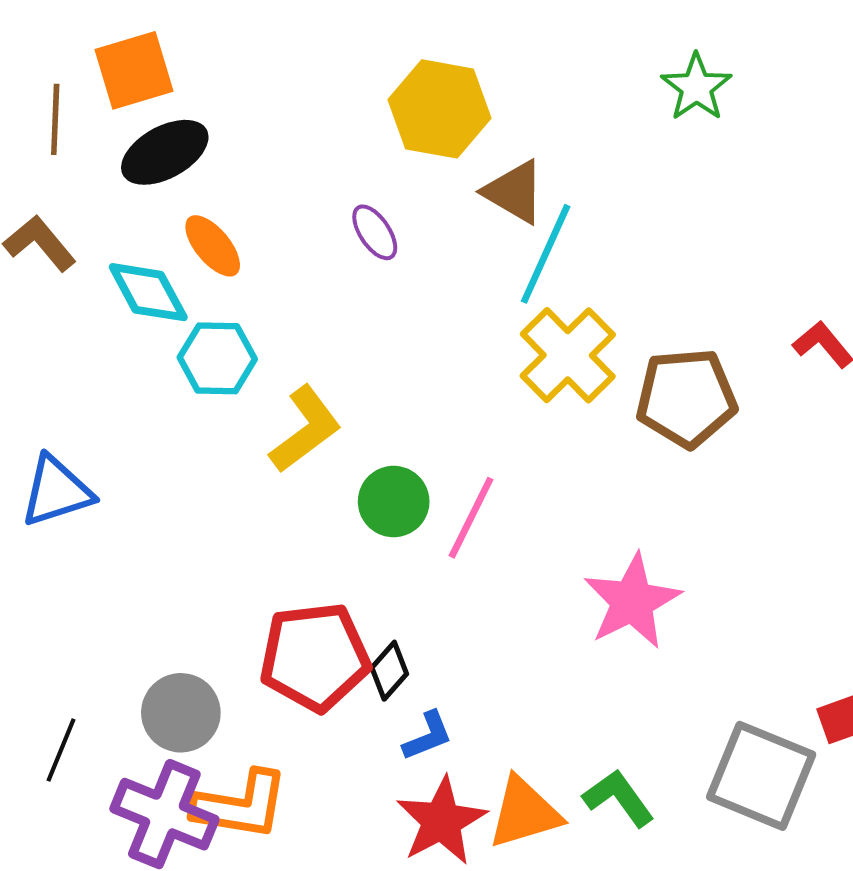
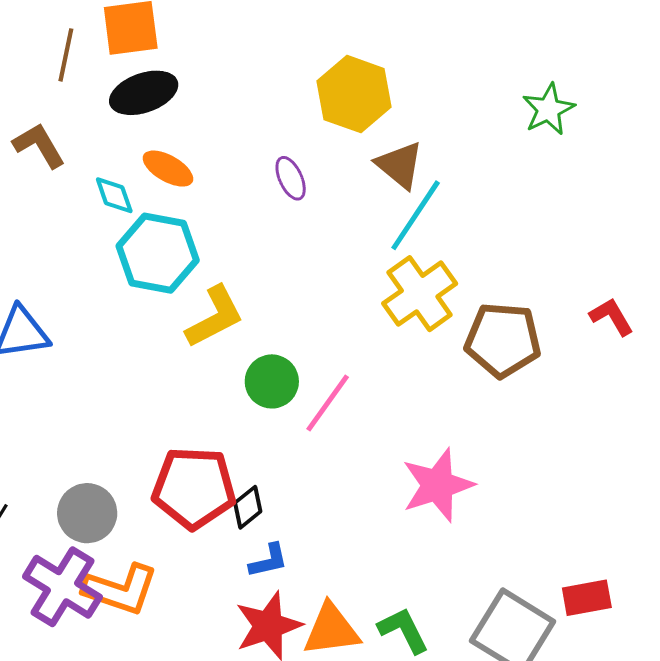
orange ellipse: (213, 246) -> (168, 169), turned -30
cyan diamond: (148, 292) -> (114, 195), size x0.7
cyan hexagon: (217, 358) -> (158, 253), size x1.4

